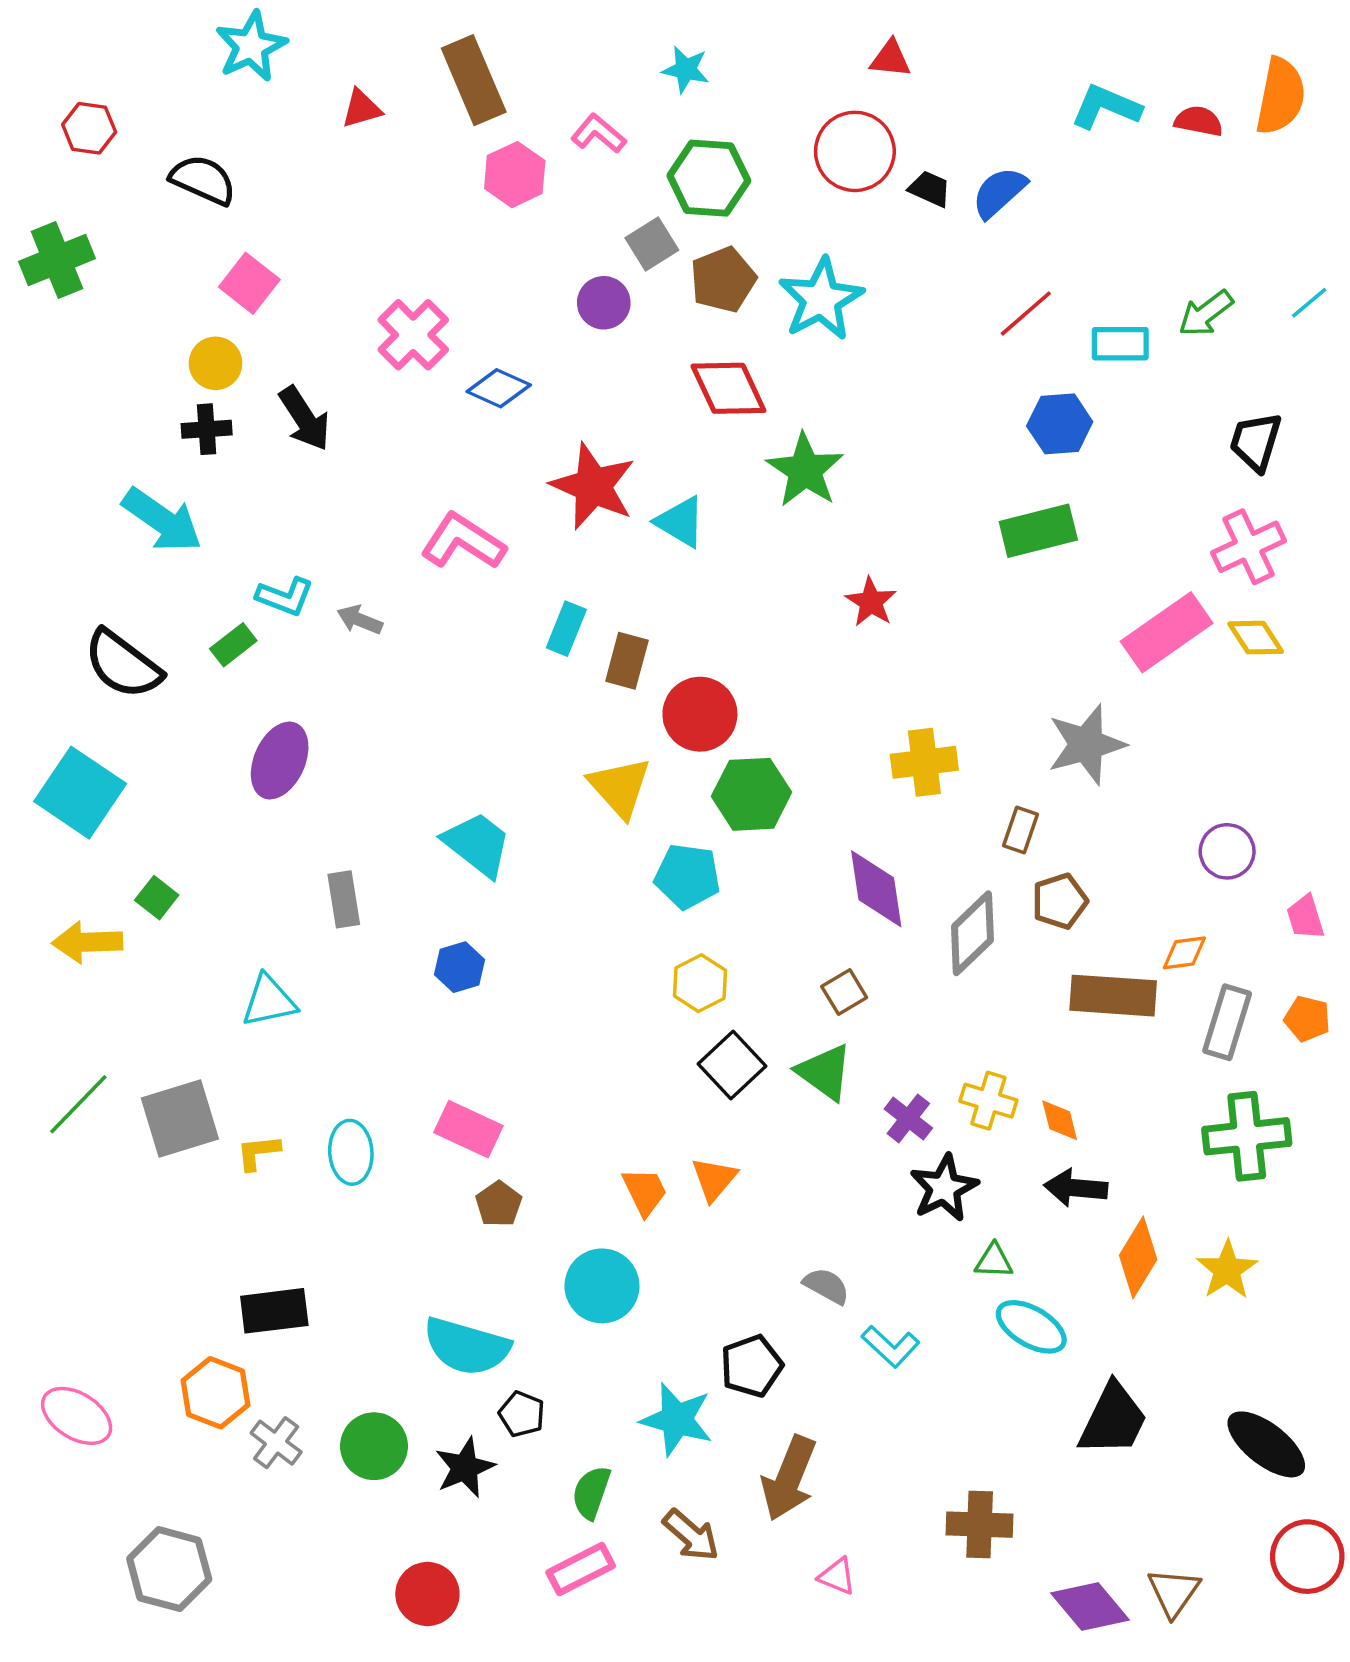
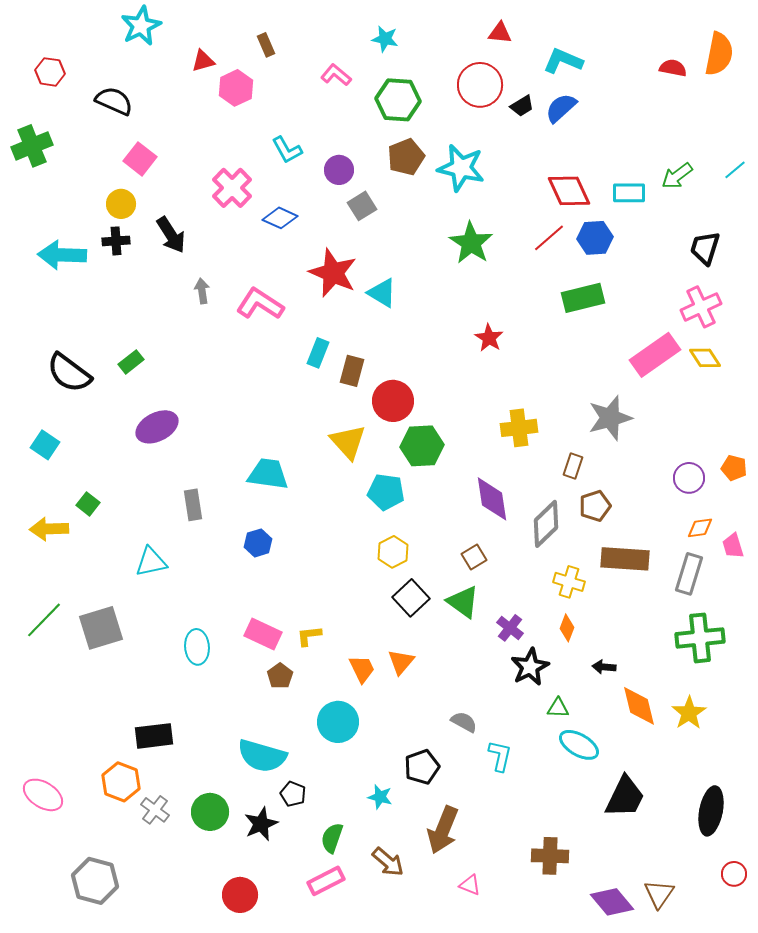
brown rectangle: (474, 80) -> (266, 45), size x0.5
cyan L-shape: (1106, 107) -> (563, 61), moved
pink hexagon: (515, 175) -> (236, 88), moved
black trapezoid: (930, 189) -> (522, 106), turned 125
gray square: (652, 244) -> (362, 206), moved
cyan star: (821, 299) -> (461, 168), turned -30
red line: (1026, 313) -> (549, 238), moved
red diamond: (728, 388) -> (569, 191), moved
green star: (805, 470) -> (471, 243), moved
cyan arrow: (162, 520) -> (62, 255), moved, turned 147
cyan L-shape: (285, 597) -> (287, 150), moved, turned 40
gray arrow: (360, 620) -> (202, 291), moved, turned 60
purple ellipse: (280, 760) -> (157, 427), turned 39
cyan square: (80, 793) -> (45, 445), size x0.6
cyan trapezoid: (477, 844) -> (268, 474), turned -30
pink trapezoid: (1305, 917) -> (733, 546), moved
orange diamond: (1184, 953) -> (700, 528), moved
orange pentagon: (1307, 1019) -> (734, 468), moved
yellow cross: (988, 1101) -> (569, 582), moved
orange diamond: (1060, 1120) -> (567, 628), moved, turned 36
yellow L-shape: (258, 1152) -> (309, 636), moved
black arrow: (1076, 1188) -> (604, 667), size x0.7
orange diamond: (1138, 1257) -> (639, 706), turned -45
cyan L-shape: (891, 1346) -> (500, 756), turned -120
cyan star: (677, 1419) -> (380, 797), size x0.6
black ellipse: (1266, 1444) -> (711, 811), turned 63
red circle: (1307, 1557) -> (734, 874), size x0.6

